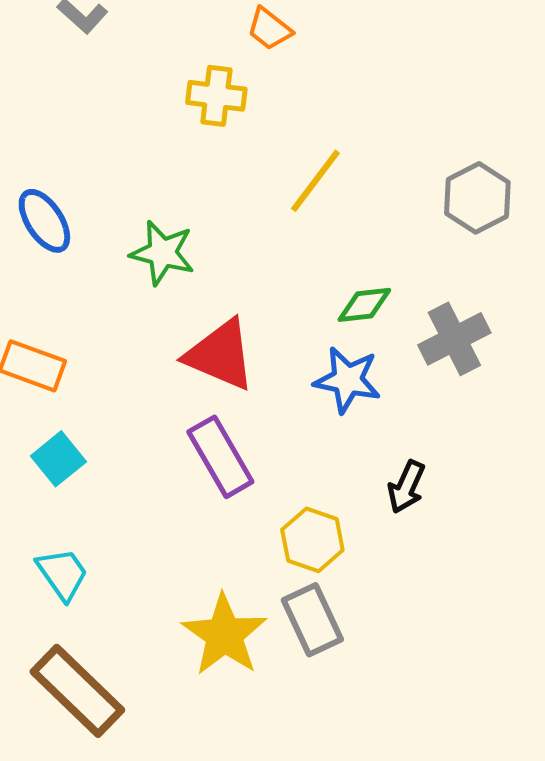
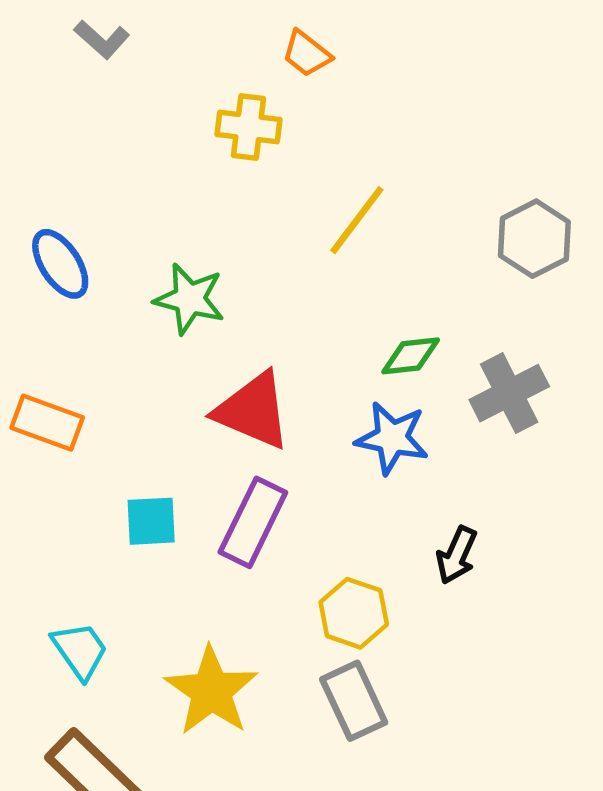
purple rectangle: (220, 457) -> (253, 522), turned 56
cyan square: (58, 459) -> (151, 521), moved, turned 36
yellow star: (224, 635) -> (211, 691), moved

